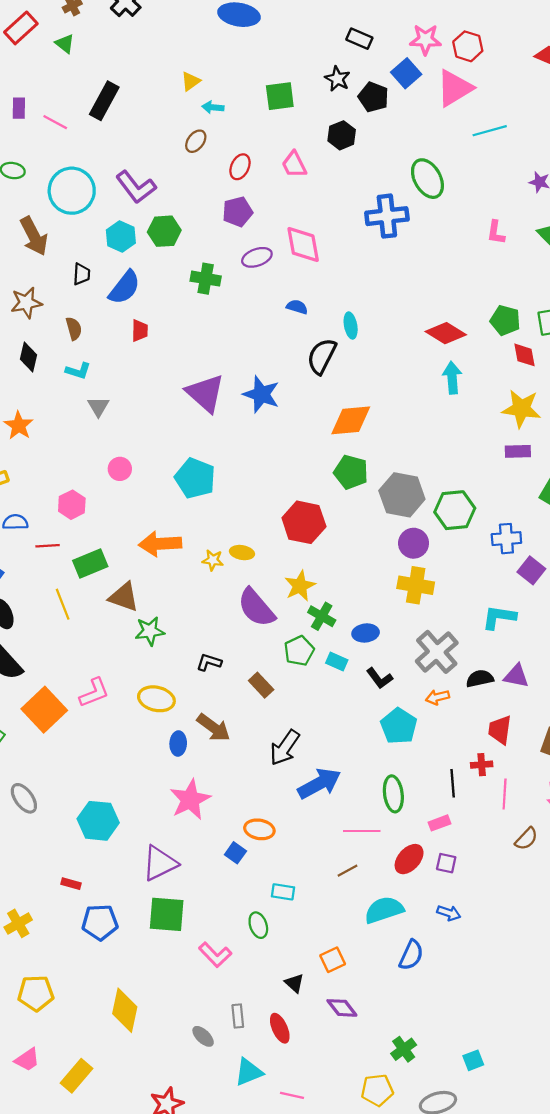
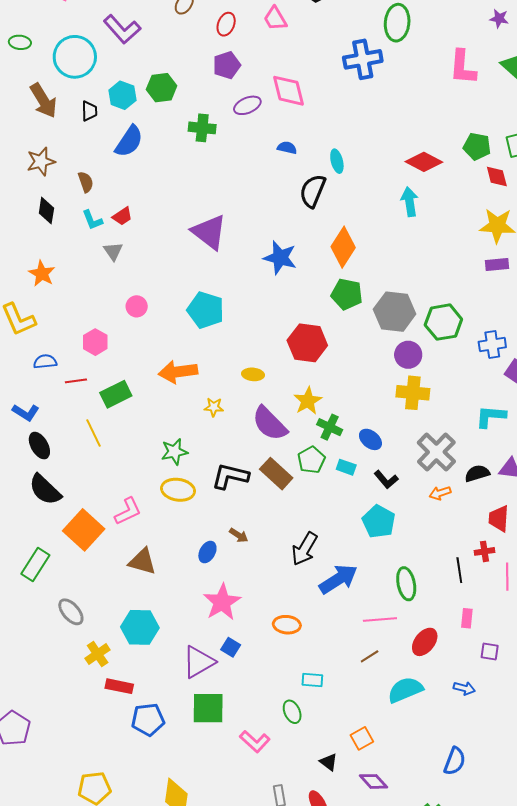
green ellipse: (427, 179) -> (397, 23), turned 39
purple L-shape: (136, 187) -> (122, 29), moved
pink L-shape: (496, 233) -> (463, 67), size x1.6
black trapezoid: (82, 274) -> (89, 111), moved
red trapezoid: (140, 331) -> (122, 216), moved, turned 60
cyan L-shape: (78, 371) -> (92, 220), turned 55
cyan arrow: (452, 378) -> (410, 202), moved
blue star: (261, 394) -> (280, 258), moved
orange diamond: (351, 420) -> (343, 247), turned -48
yellow star: (213, 560) -> (214, 407), moved
brown triangle: (124, 597) -> (142, 561), moved
blue ellipse: (366, 633) -> (370, 439), turned 50
black L-shape: (209, 662) -> (230, 476), size x1.6
brown rectangle: (261, 685) -> (276, 474), moved, size x1.4
yellow ellipse: (156, 699) -> (178, 490), moved
cyan pentagon: (399, 726) -> (379, 522), moved
brown arrow: (214, 728) -> (239, 535), size x0.6
blue ellipse: (178, 744) -> (207, 552), turned 30
pink rectangle: (439, 823) -> (467, 618), moved, turned -60
blue square: (235, 853) -> (231, 647), moved
purple square: (446, 863) -> (490, 651), moved
red rectangle: (71, 884) -> (119, 686), size x1.5
yellow cross: (18, 923) -> (98, 654), moved
blue semicircle: (411, 955) -> (455, 761), moved

